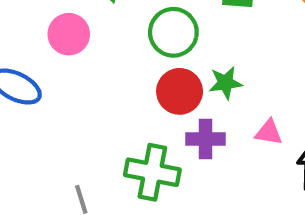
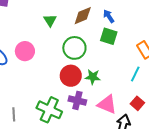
pink circle: (69, 34) -> (25, 51), moved
pink triangle: (269, 132) -> (107, 104), size x1.5

